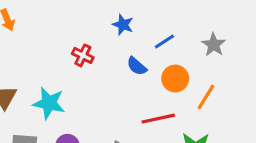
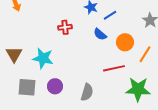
blue line: (164, 42) -> (110, 15), moved
red cross: (83, 55) -> (65, 27), turned -32

